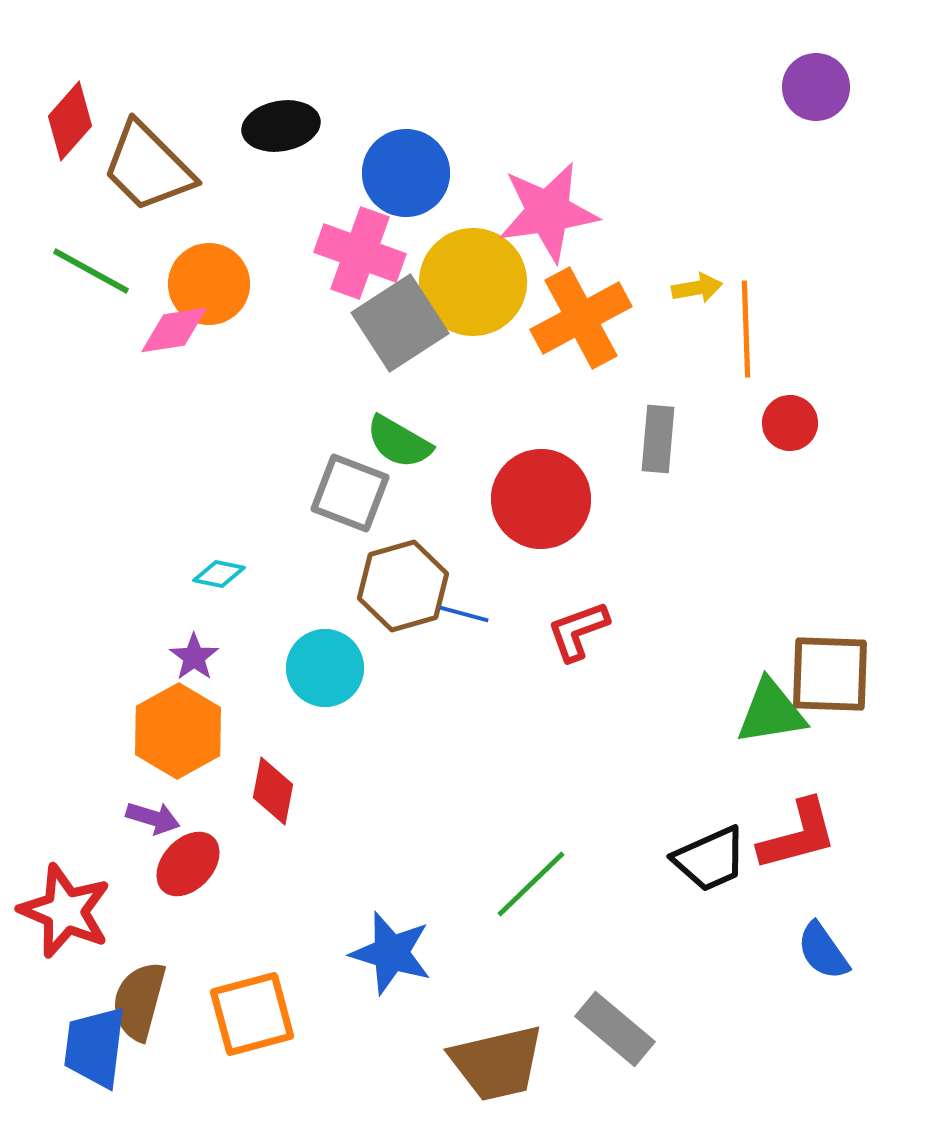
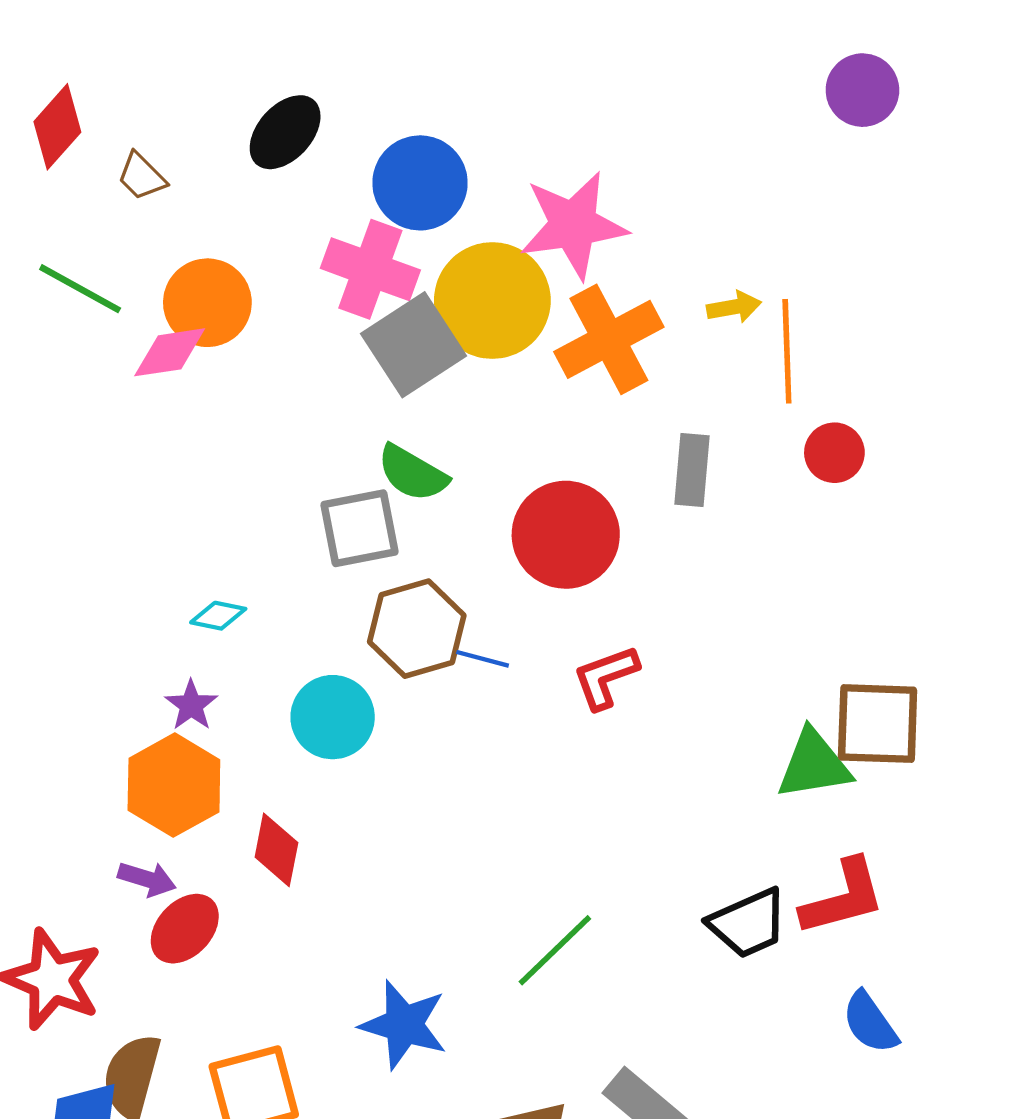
black ellipse: (281, 126) -> (285, 132), turned -38
brown trapezoid: (148, 167) -> (142, 176), size x0.5
gray square: (350, 493) -> (360, 528), turned -32

